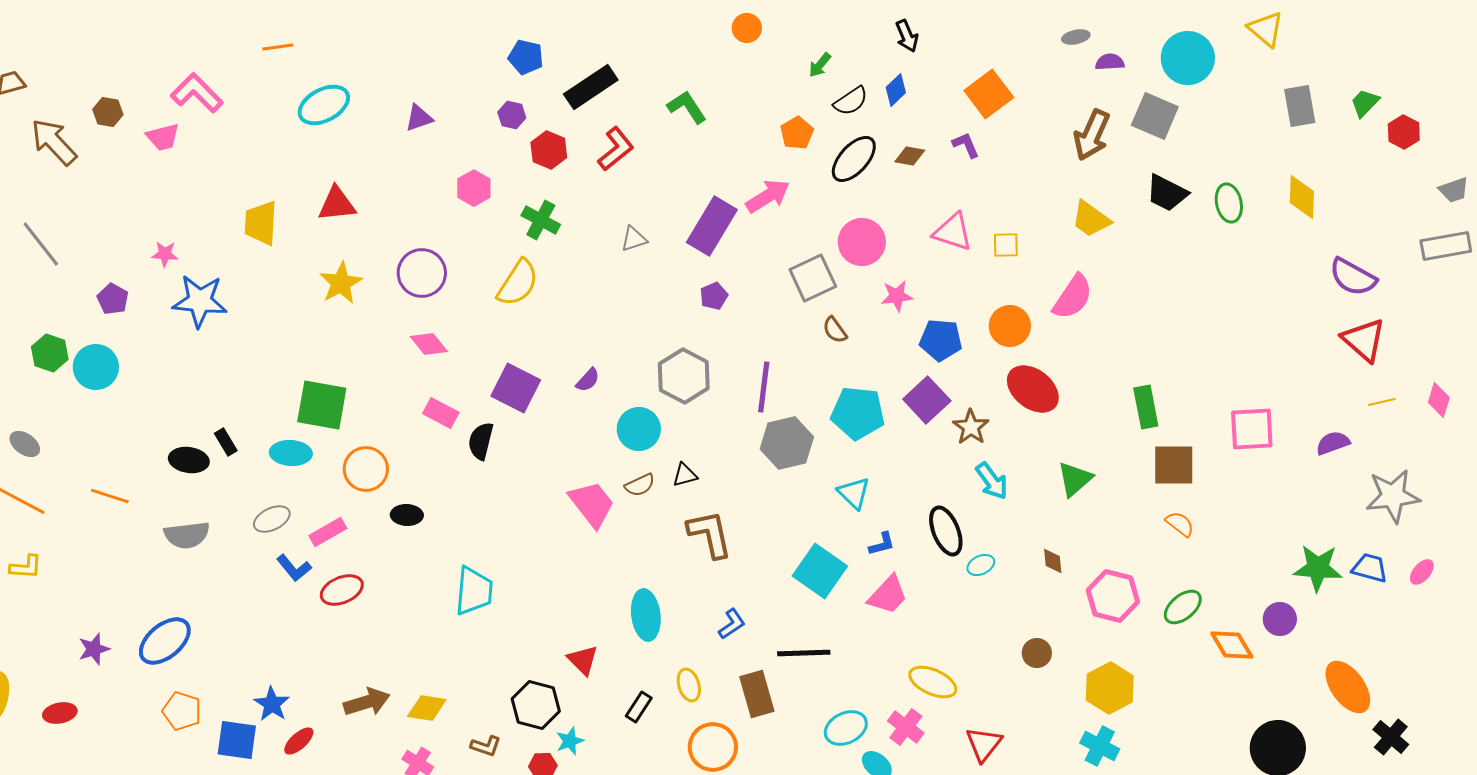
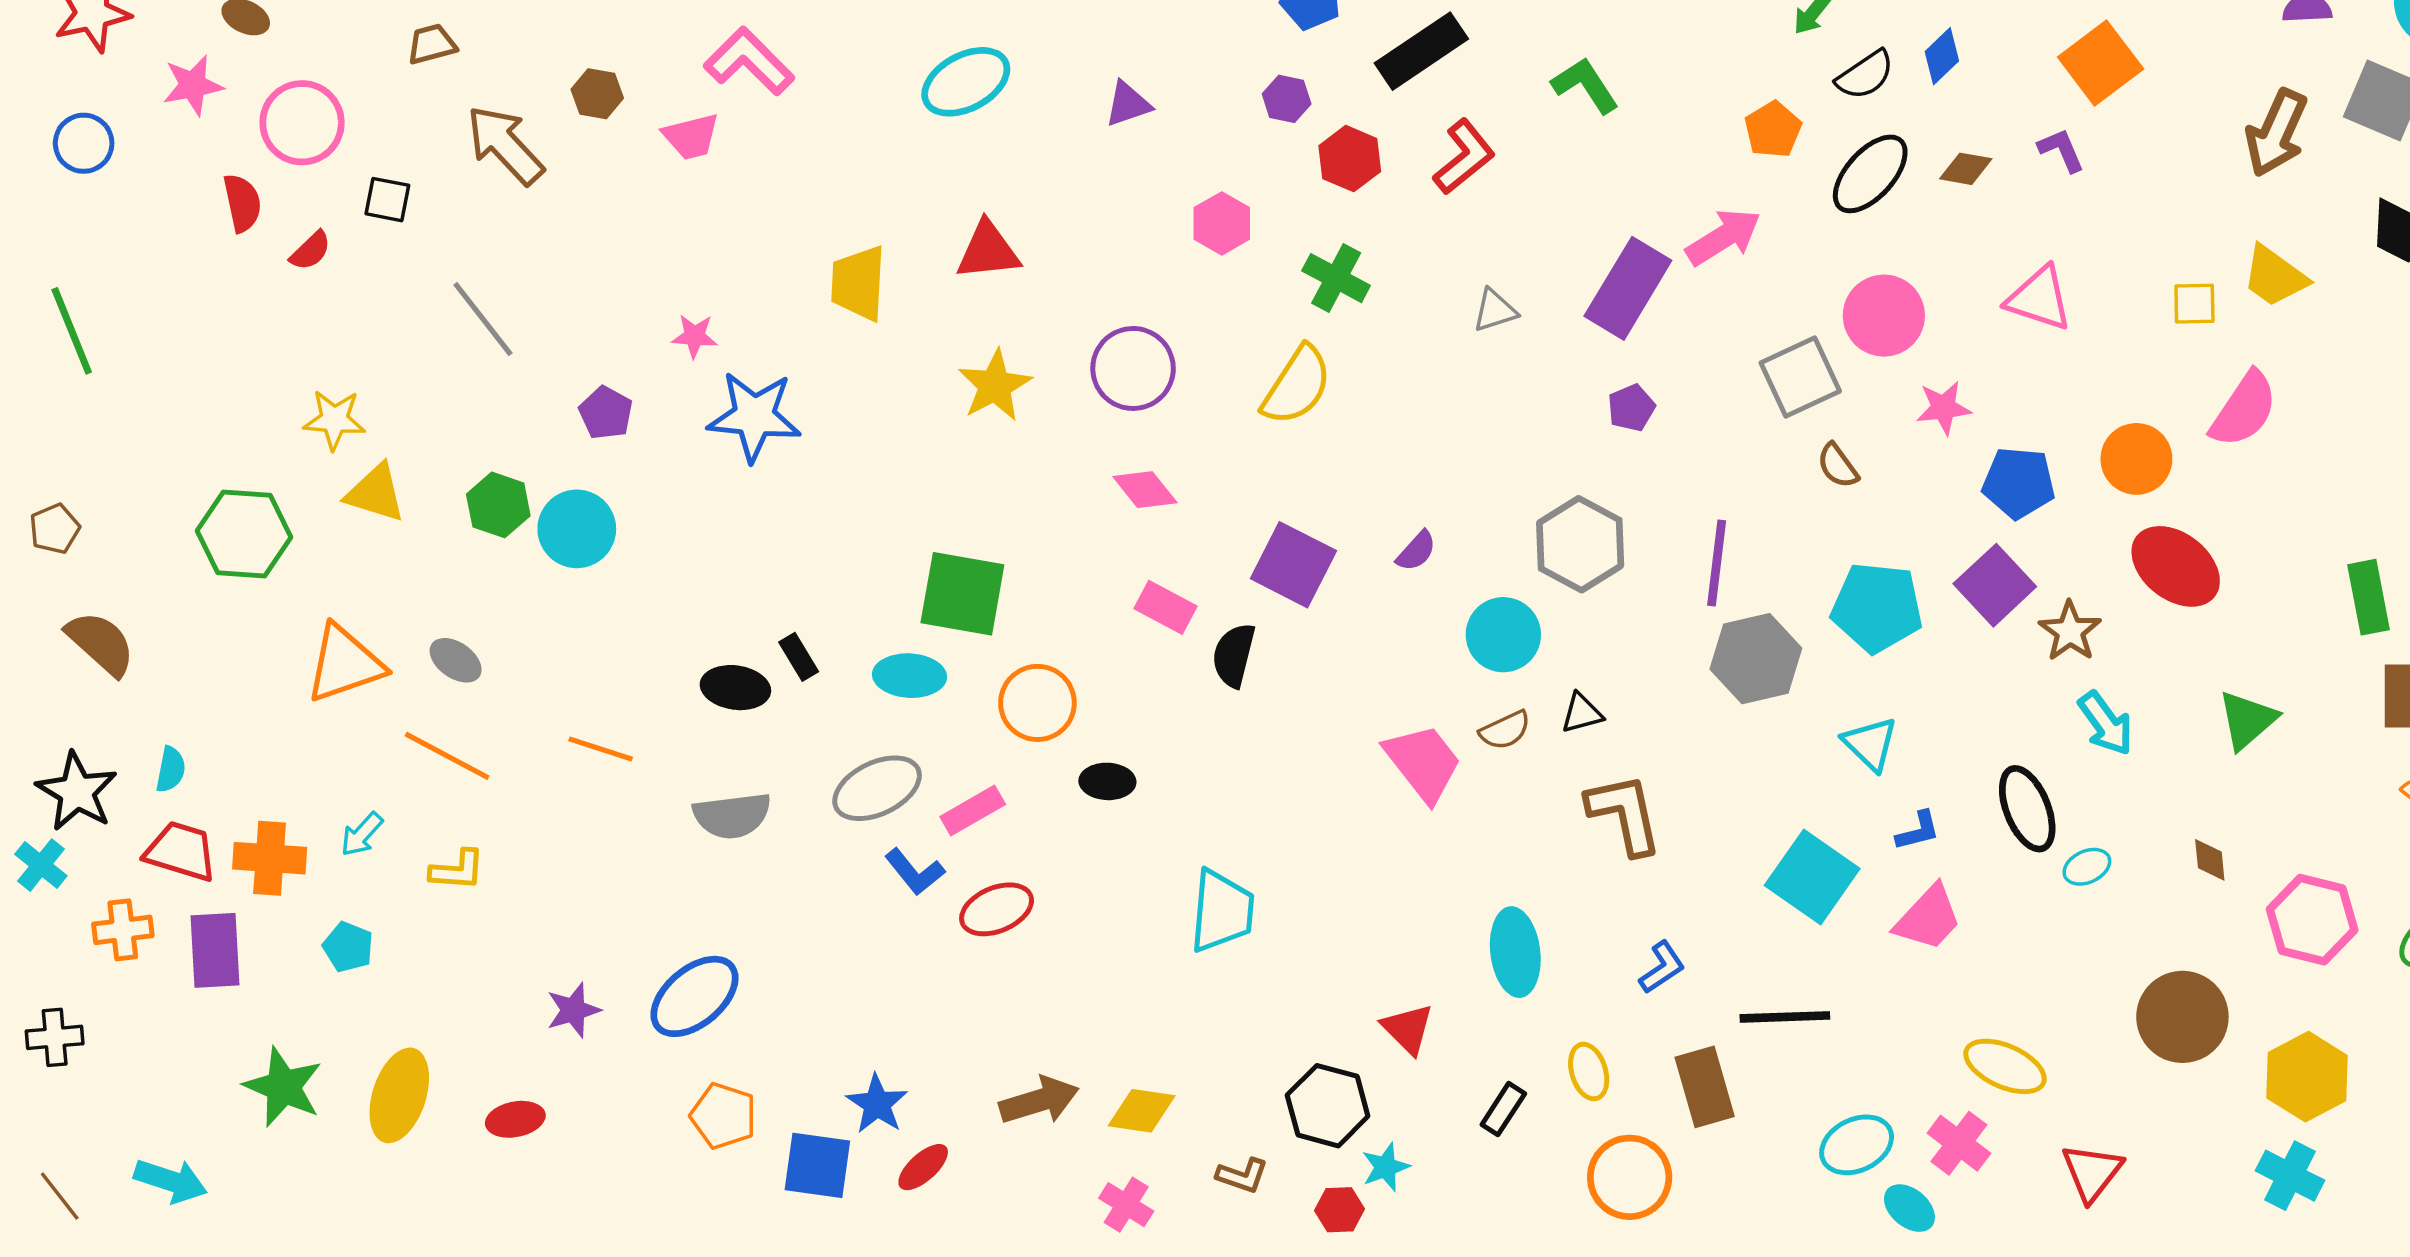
yellow square: (1006, 245) -> (2194, 304), moved
gray ellipse: (272, 519) -> (877, 788), size x1.4
brown circle: (1037, 653) -> (2182, 1017), size x1.8

